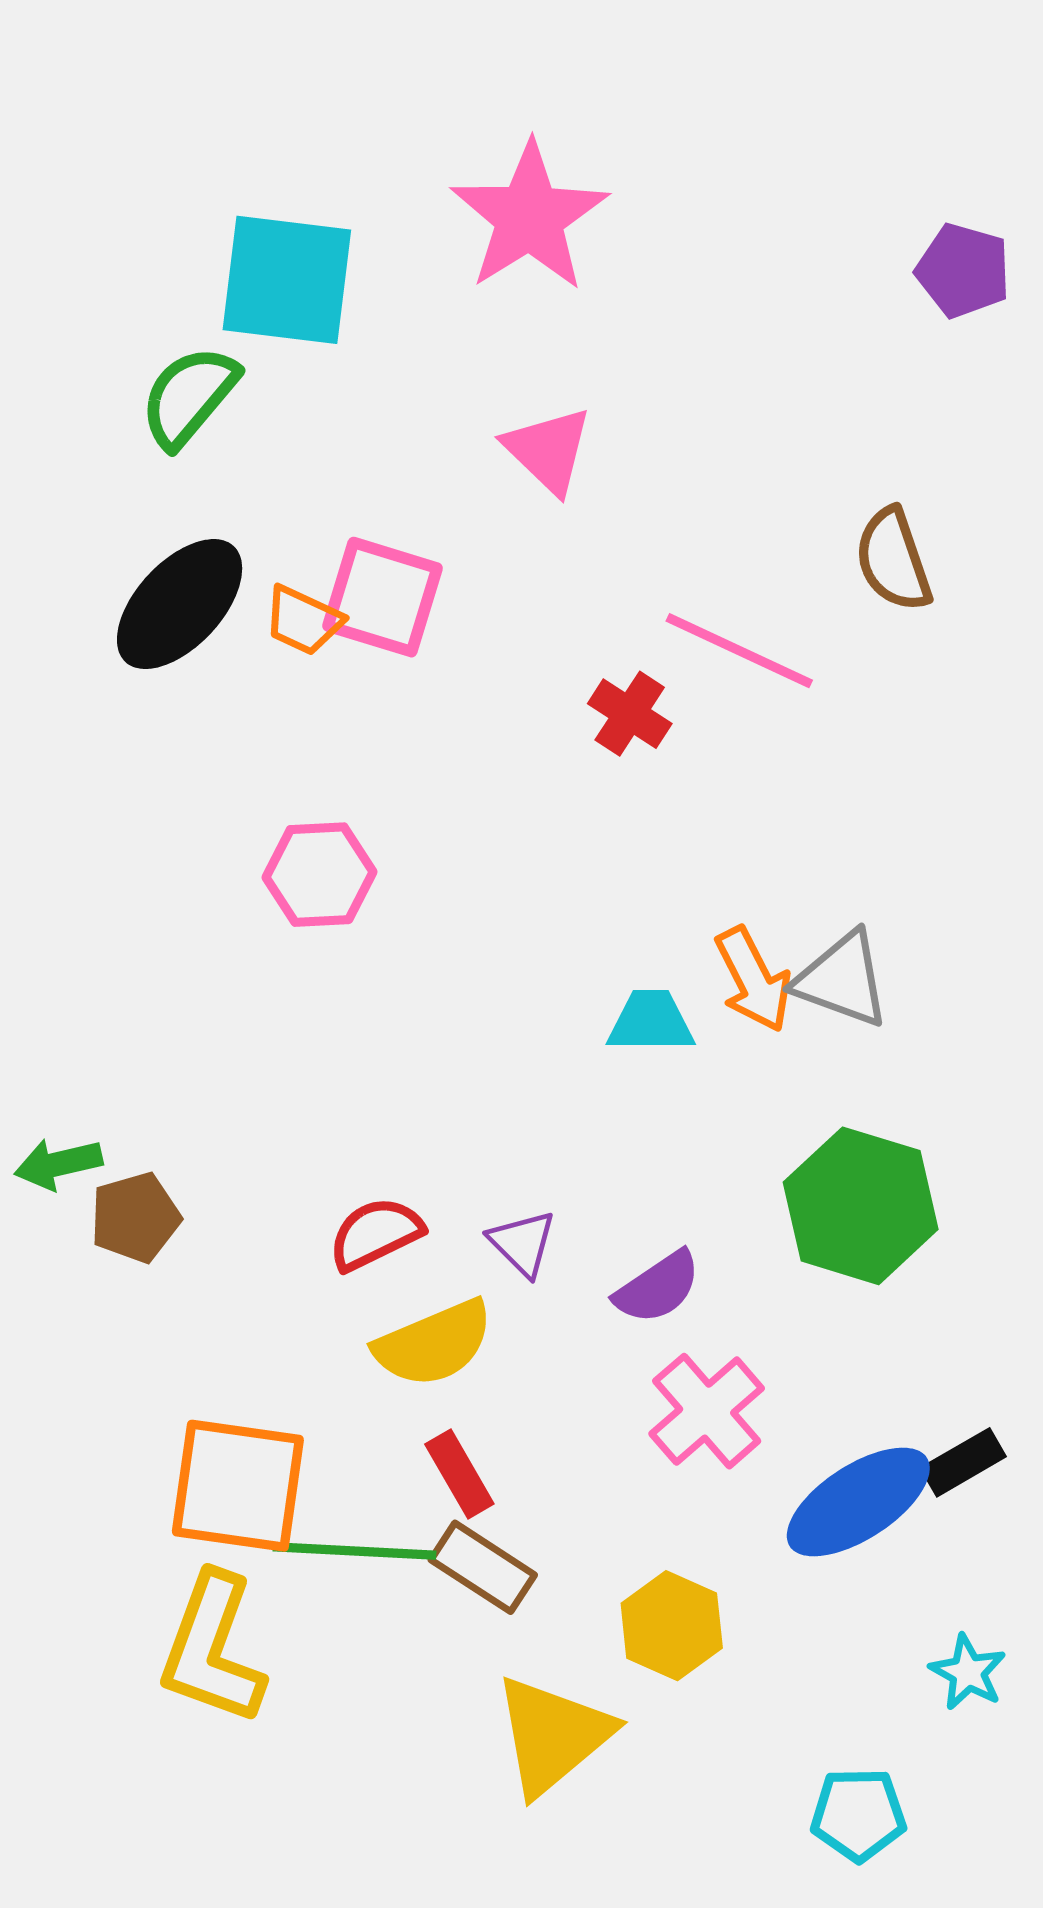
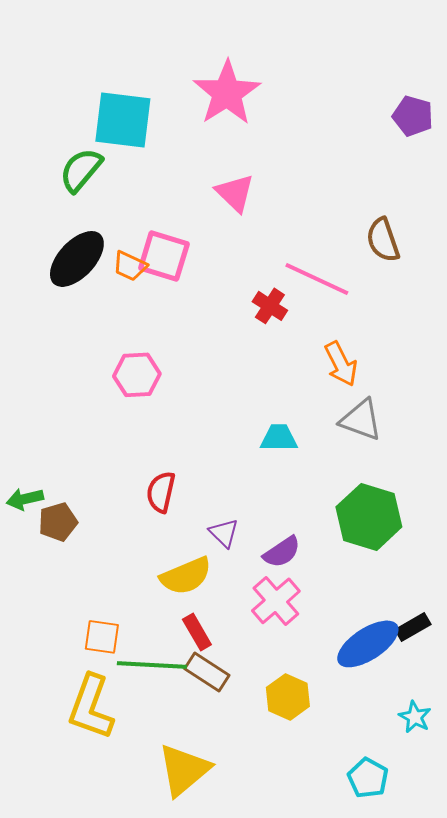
orange arrow: (753, 980) -> (341, 364), moved
red semicircle: (375, 1234) -> (161, 492), moved, turned -51
pink cross: (707, 1411) -> (276, 601), moved
orange square: (238, 1486) -> (102, 637), size x0.6
yellow triangle: (553, 1735) -> (184, 770), moved
cyan pentagon: (858, 1815) -> (368, 778), turned 30

